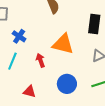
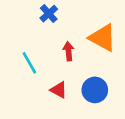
cyan line: (12, 61) -> (29, 63), moved, turned -66
red triangle: (29, 92) -> (59, 90), moved

